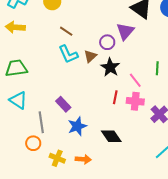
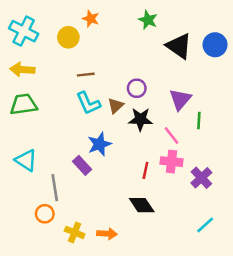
brown line: (66, 31) -> (86, 75), turned -40
purple triangle: (125, 31) -> (180, 99), moved
black star: (110, 67) -> (140, 119), turned -30
green trapezoid: (16, 68) -> (24, 104), moved
red line: (115, 97) -> (145, 170), moved
blue star: (77, 126) -> (99, 144), moved

